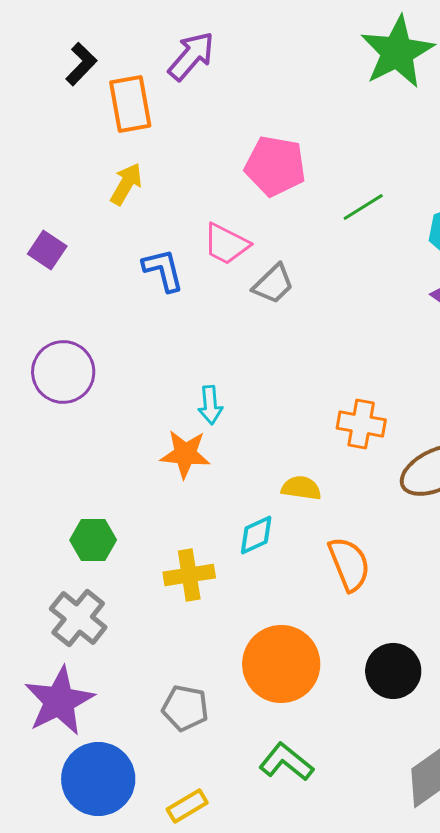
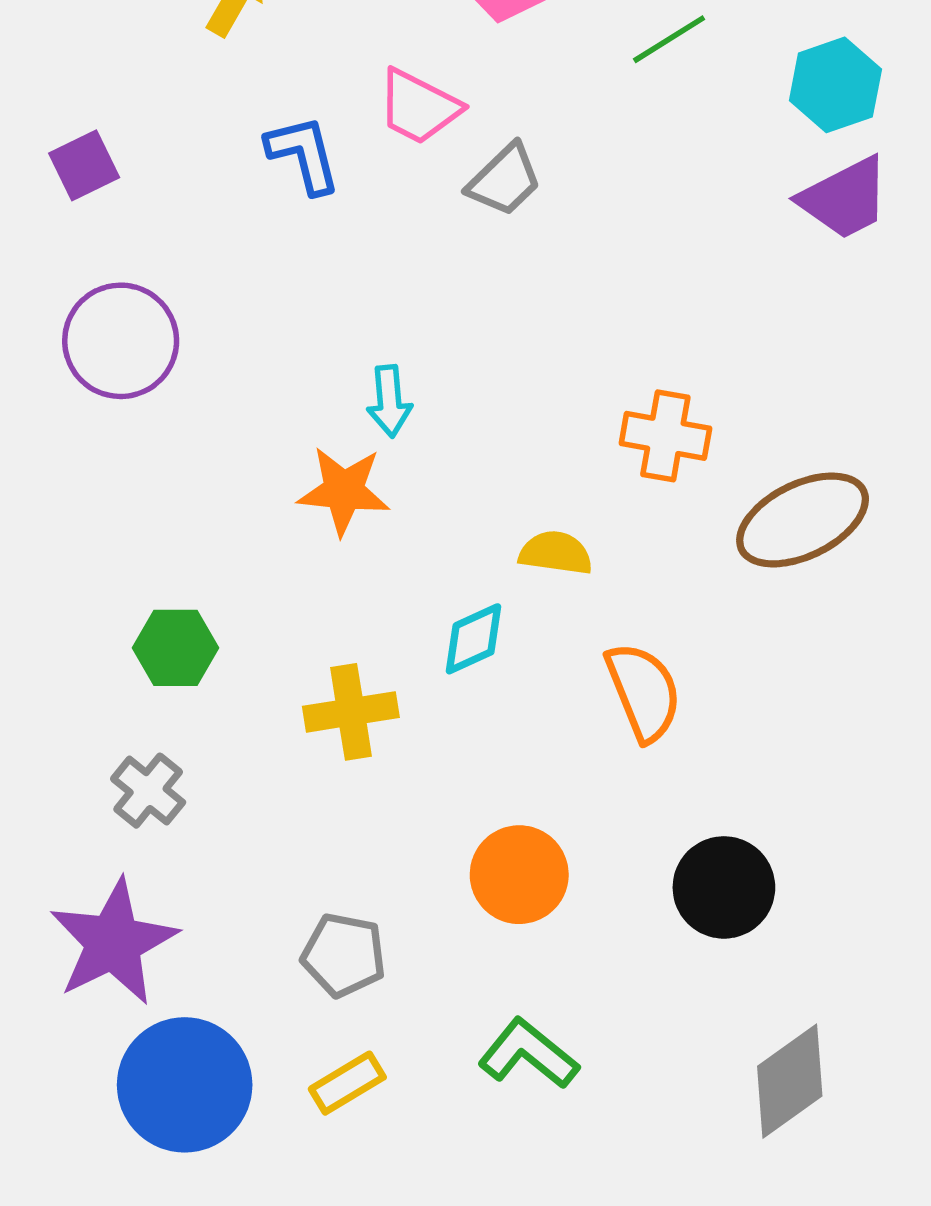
purple square: (47, 250) -> (84, 165), moved, turned 30
gray cross: (78, 618) -> (148, 791), size x0.7
orange circle: (281, 664) -> (519, 875), size x0.7
yellow rectangle: (187, 806) -> (347, 1083), moved

